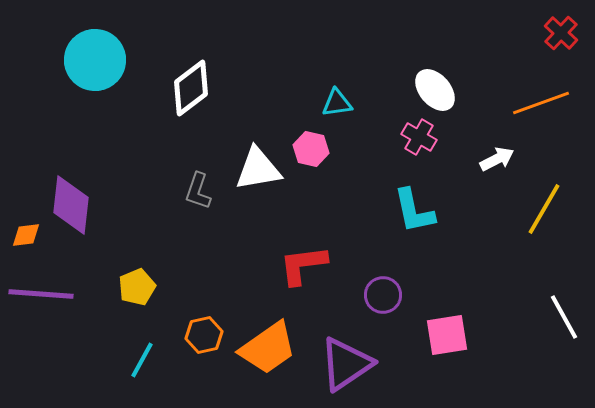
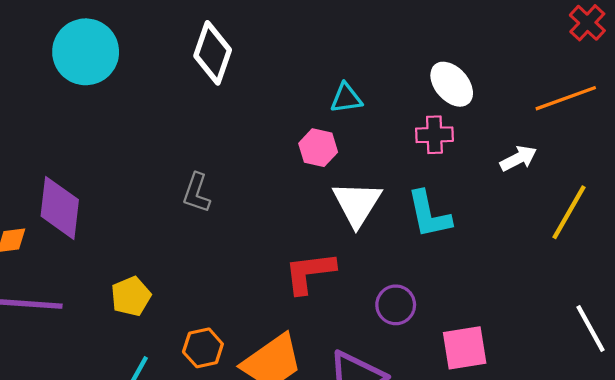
white diamond: (191, 88) -> (213, 53), moved, turned -34
pink cross: (419, 137) -> (434, 135), turned -32
white triangle: (258, 169) -> (357, 204), moved, turned -48

